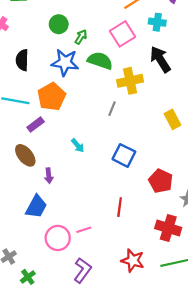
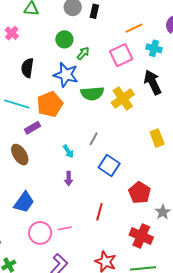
green semicircle: (100, 61) -> (92, 93), moved, turned 150
yellow cross: (130, 81) -> (123, 98), turned -30
gray line: (112, 109) -> (94, 139), moved
purple arrow: (49, 176) -> (69, 179), moved

